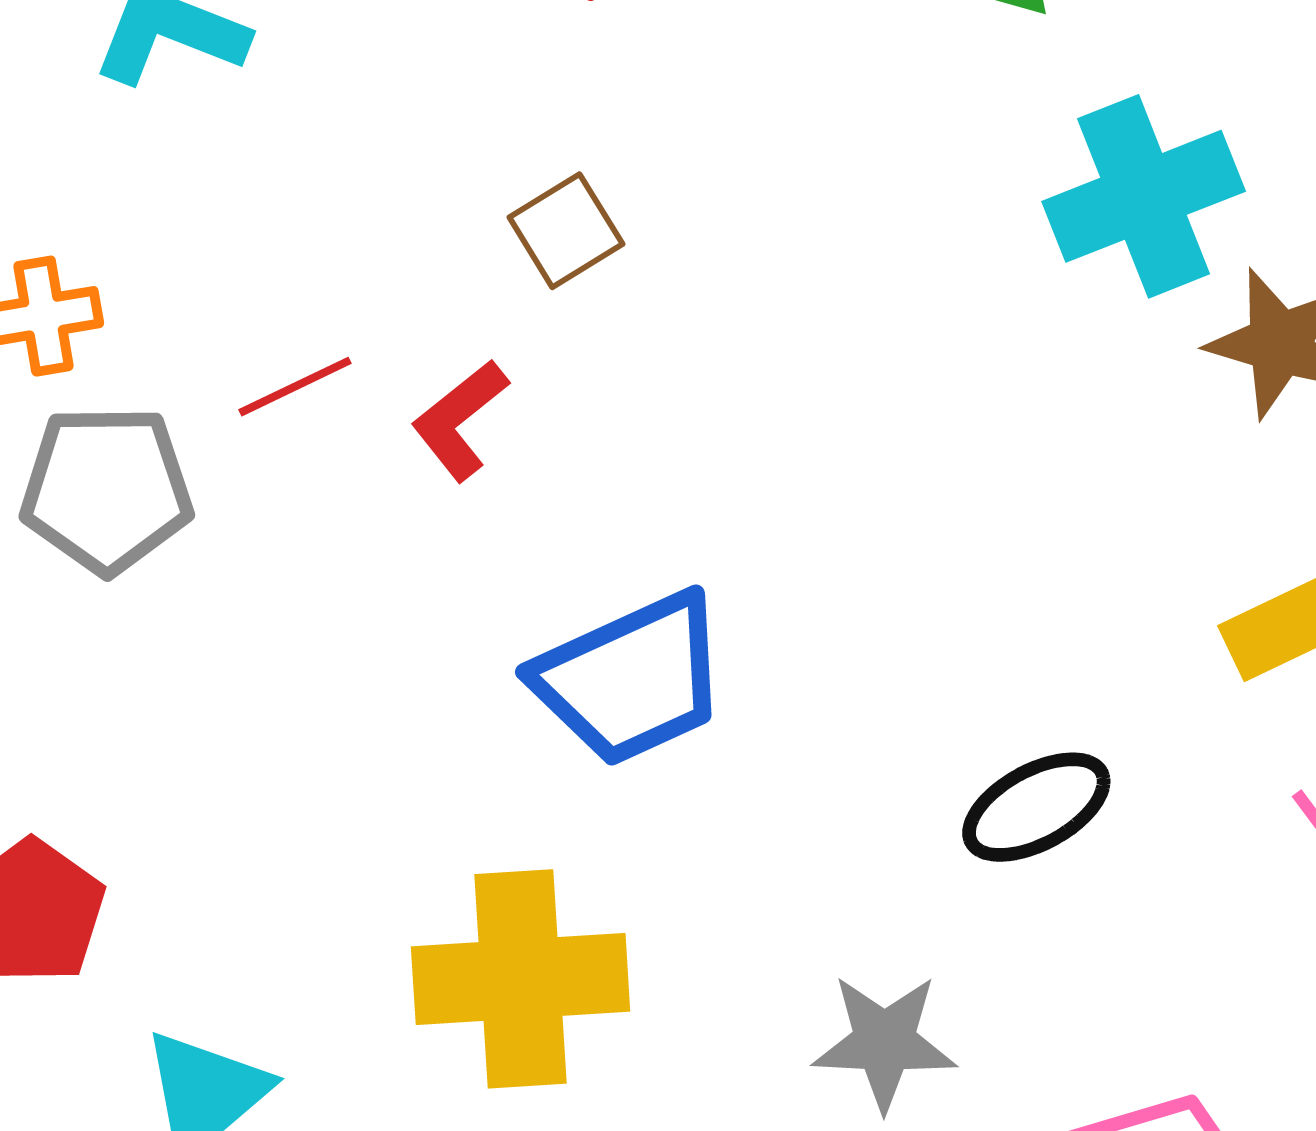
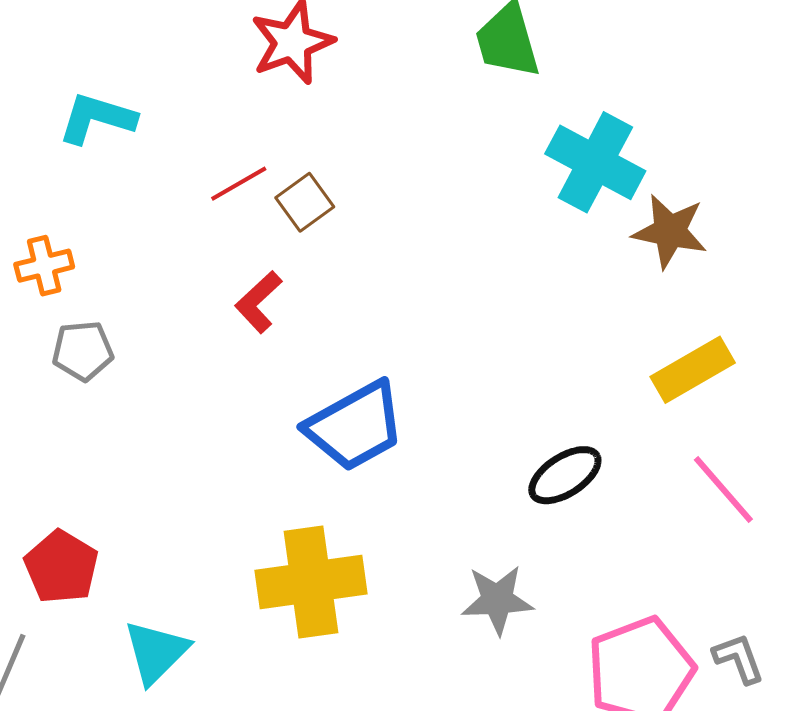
cyan cross: (1144, 196) -> (595, 162), turned -36
red line: (295, 387) -> (239, 184), moved
gray pentagon: (107, 489) -> (83, 351), size x0.7

